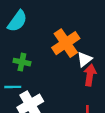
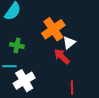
red arrow: (90, 75) -> (62, 56), moved, turned -54

